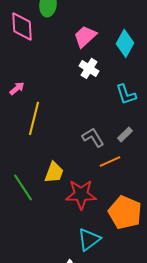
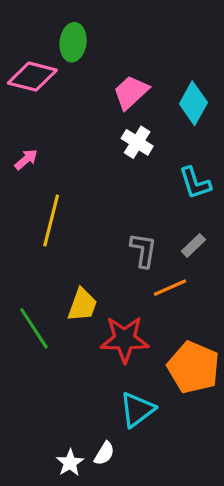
pink diamond: (22, 26) -> (32, 77), turned -72
pink arrow: (17, 88) -> (26, 159), moved
gray L-shape: (93, 137) -> (143, 250), turned 40

